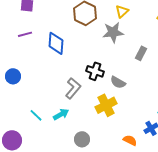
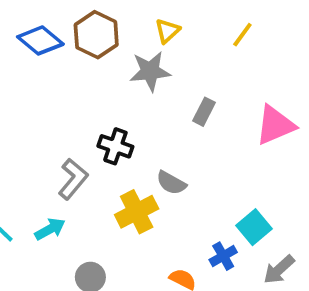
blue diamond: (56, 43) -> (40, 40), moved, turned -55
gray semicircle: (118, 82) -> (171, 183), moved

